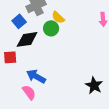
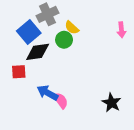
blue square: (19, 21) -> (29, 32), size x1.5
pink semicircle: (29, 92) -> (61, 100), moved

